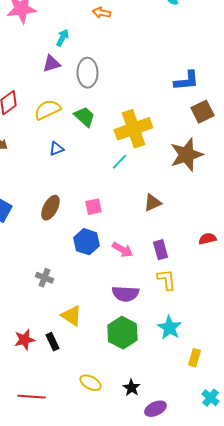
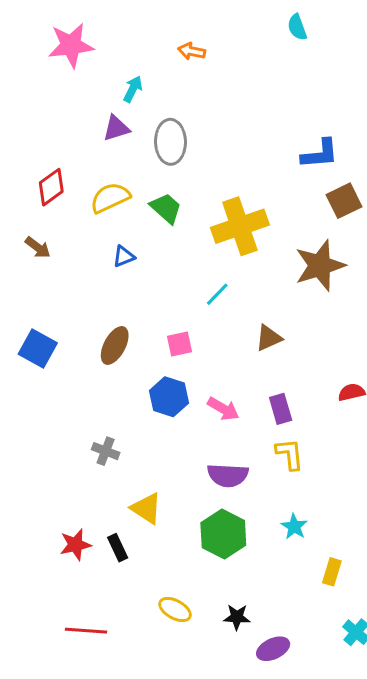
cyan line: (119, 162) -> (217, 294), moved
cyan star: (169, 328) -> (294, 527), size x0.7
black star: (131, 388) -> (237, 617), turned -30

